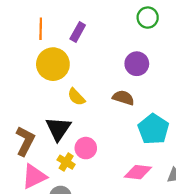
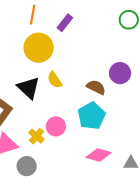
purple circle: (137, 64) -> (120, 73), moved
black triangle: (58, 129) -> (28, 88), moved, turned -30
cyan pentagon: (153, 129) -> (91, 116), moved

